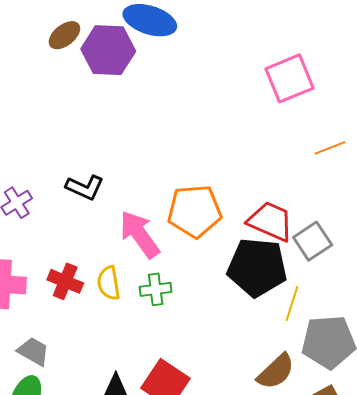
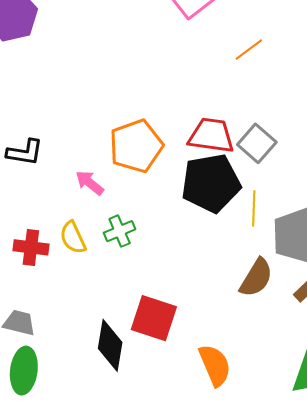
pink arrow: (140, 234) -> (90, 183), size x0.6

